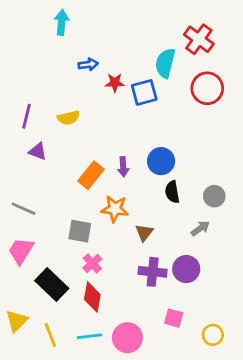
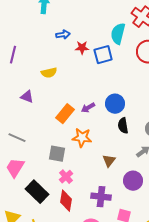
purple line: (26, 116) -> (13, 55), moved
purple arrow: (123, 167) -> (88, 108), turned 64
brown triangle: (144, 233) -> (109, 161), moved
purple cross: (153, 272) -> (101, 197), moved

